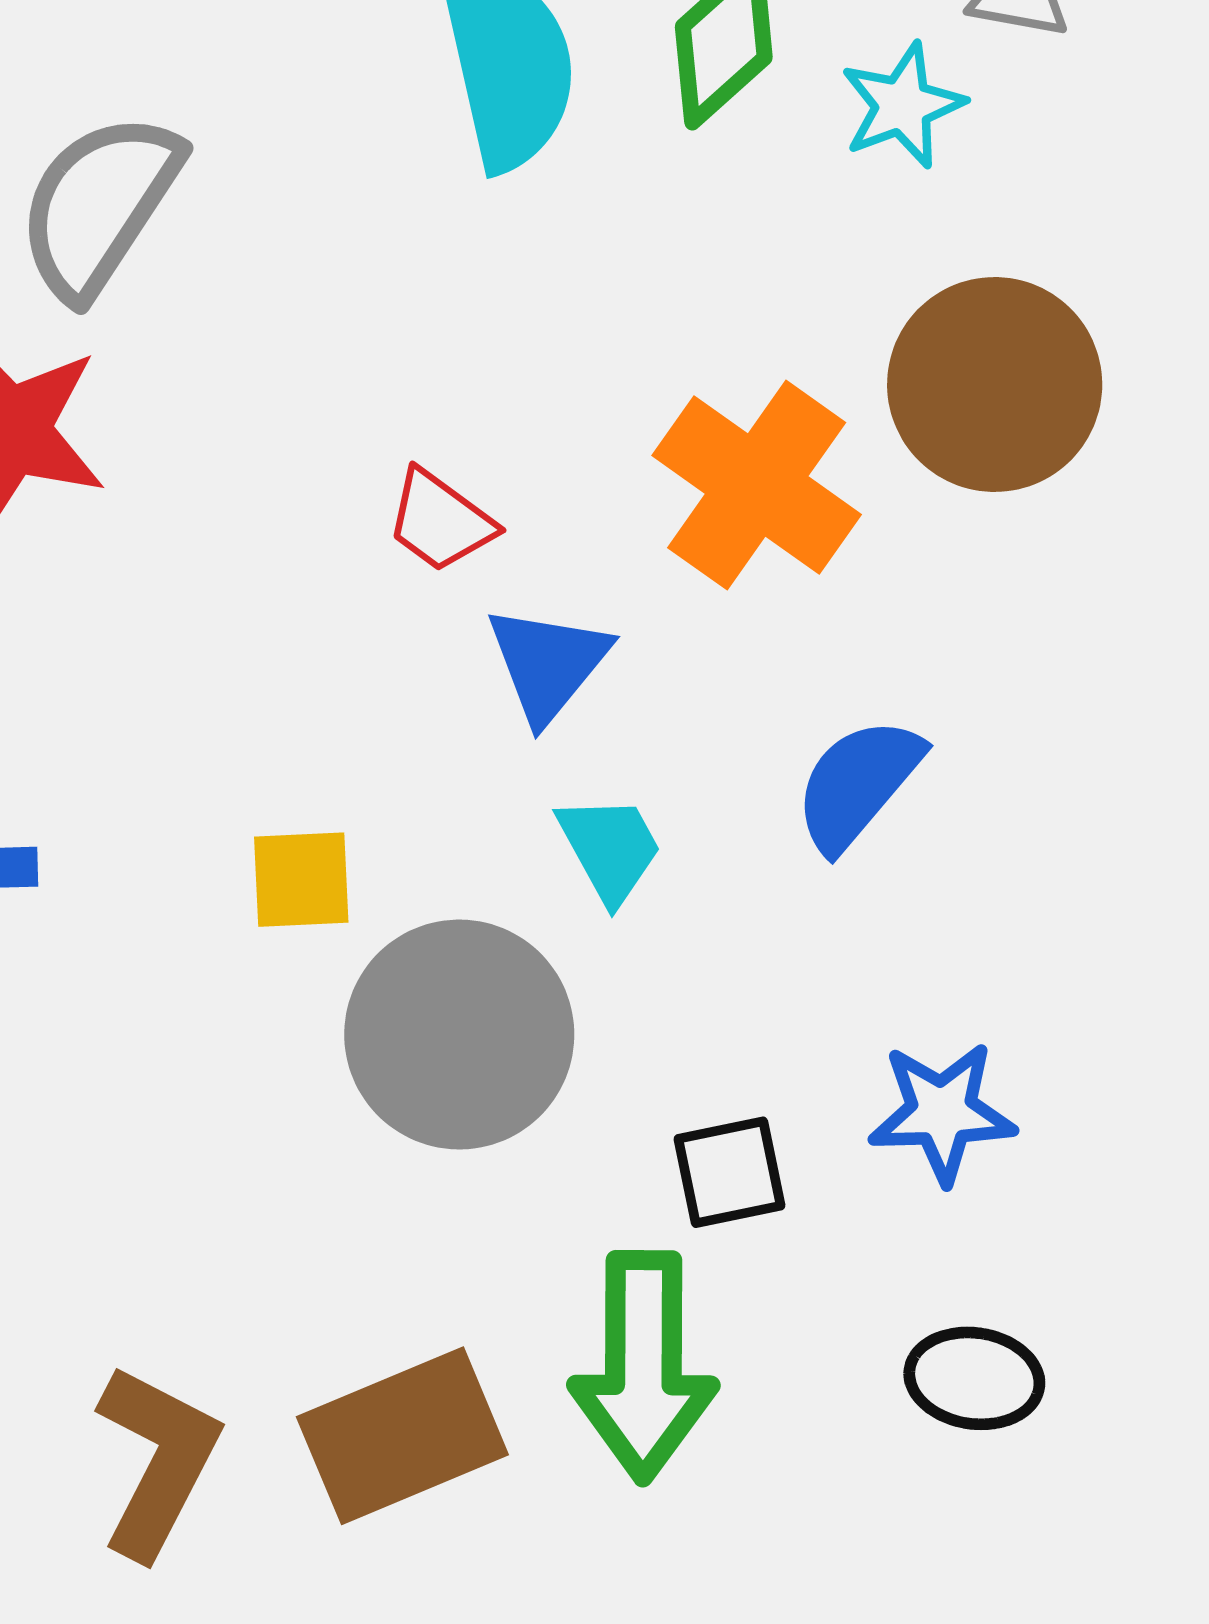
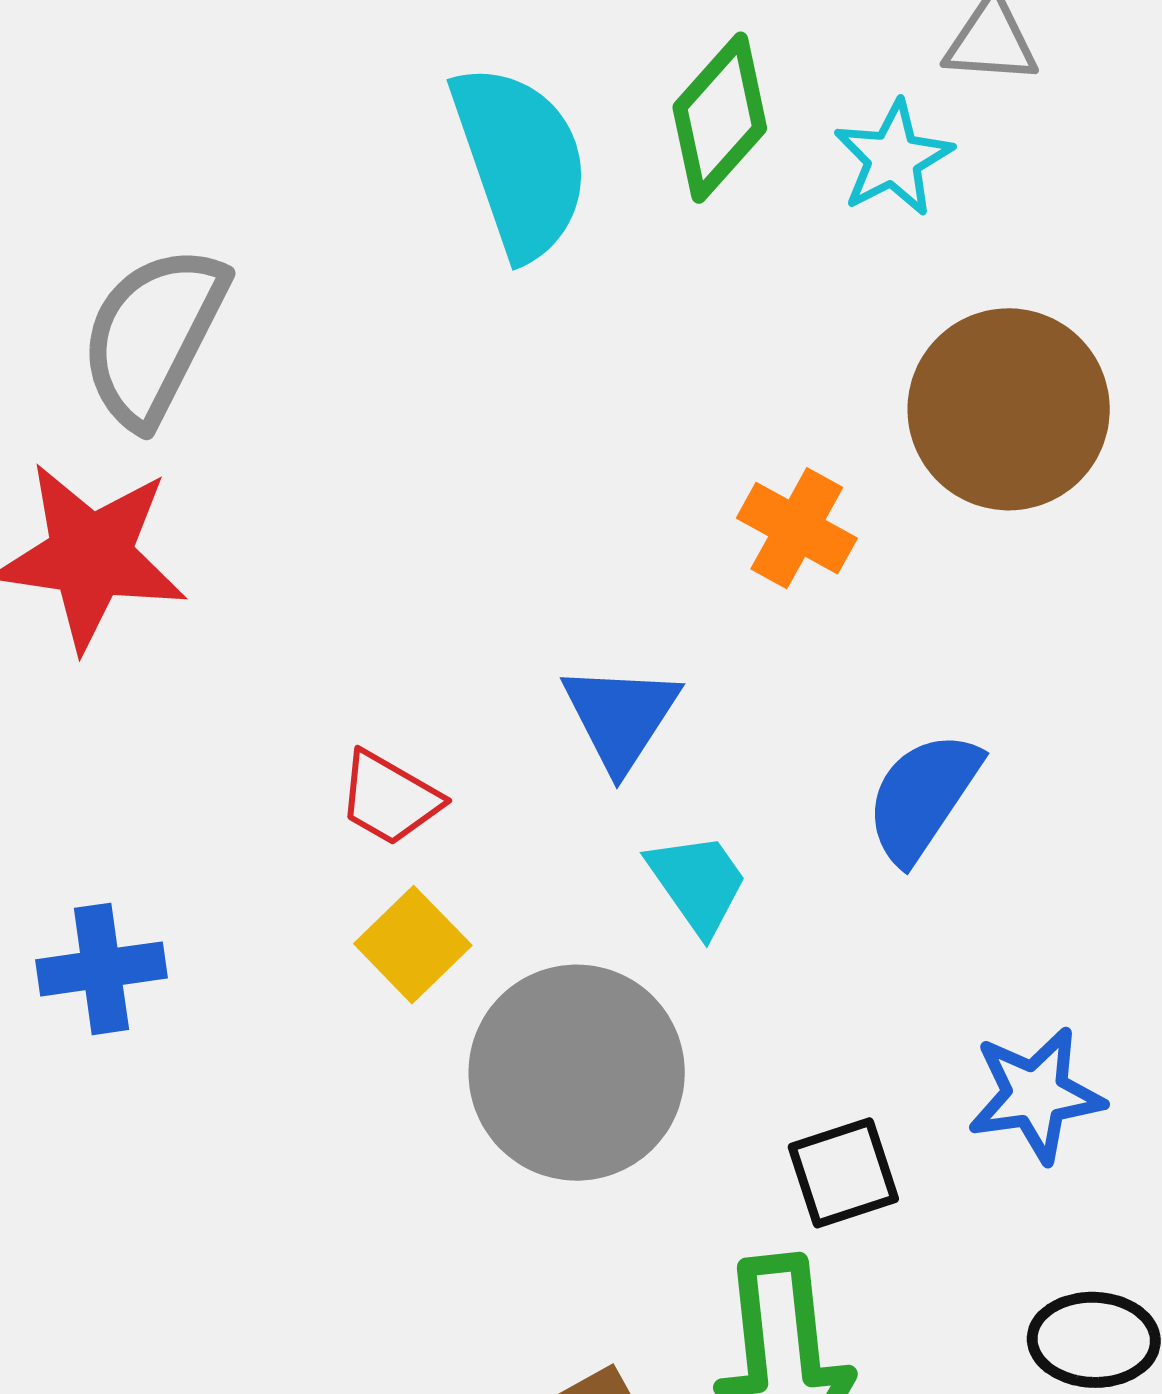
orange cross: (757, 485) -> (797, 528), size x0.6
red trapezoid: (440, 521) -> (389, 798), moved
yellow square: (301, 880) -> (413, 945), turned -35

